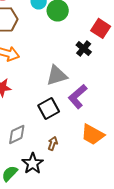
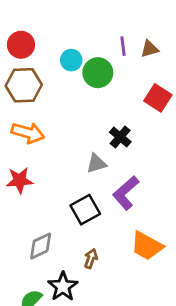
black cross: (84, 48) -> (120, 137), moved
gray triangle: (57, 75) -> (96, 164), size x0.7

